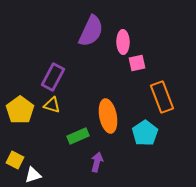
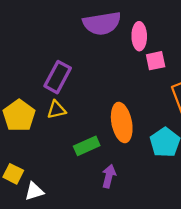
purple semicircle: (91, 31) -> (102, 23), turned 56
yellow triangle: (52, 105) -> (56, 110), turned -30

